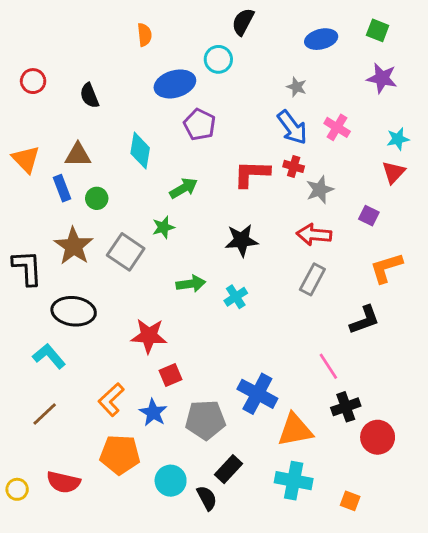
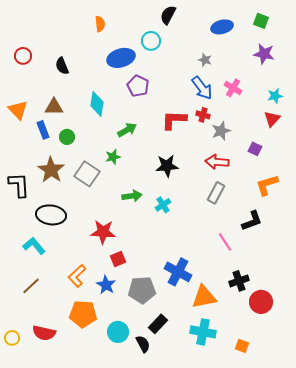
pink line: (328, 366) -> (225, 242), moved

